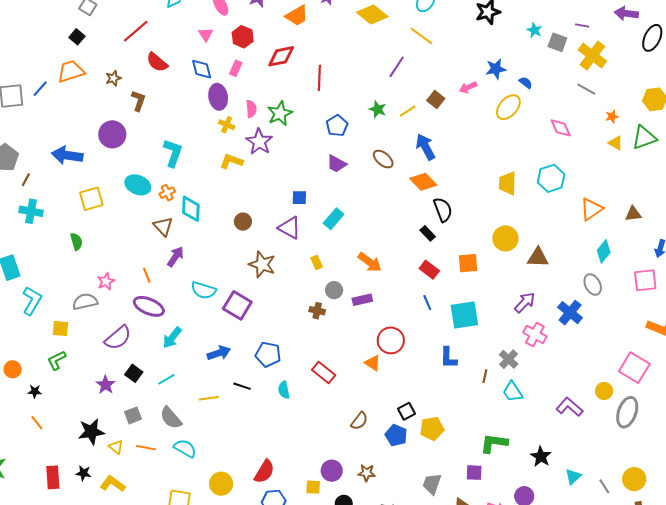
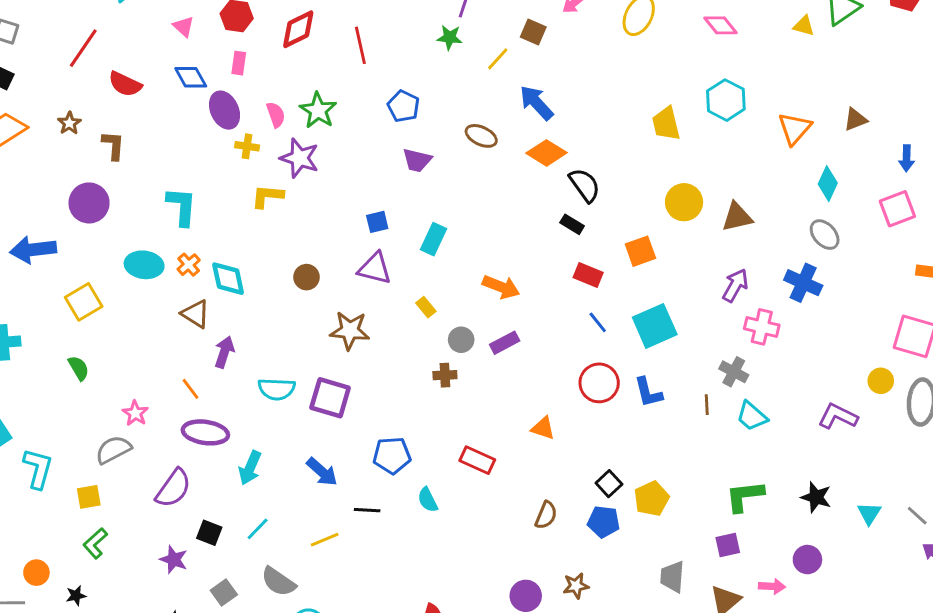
green star: (378, 109) -> (450, 37), moved
red circle: (391, 340) -> (599, 383), moved
blue arrow: (219, 353) -> (322, 472), turned 75

